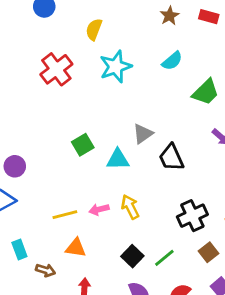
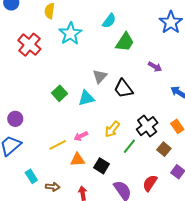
green trapezoid: (206, 92) -> (125, 42), moved
yellow arrow: (130, 207) -> (112, 129), moved, turned -102
orange triangle: (76, 248) -> (78, 160), moved
black square: (132, 256) -> (102, 166), moved
green line: (164, 258) -> (129, 146), moved

